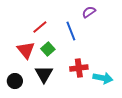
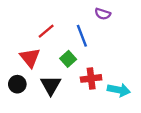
purple semicircle: (89, 12) -> (103, 14), turned -128
green square: (48, 49) -> (68, 59), moved
black circle: (15, 81) -> (17, 84), moved

